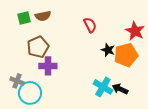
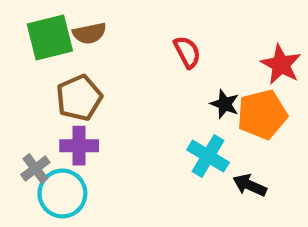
green square: (24, 18) -> (50, 37), size x1.6
purple cross: (48, 66) -> (79, 146), moved
gray cross: (17, 81) -> (35, 169), turned 32
cyan cross: (103, 87) -> (208, 156), moved

